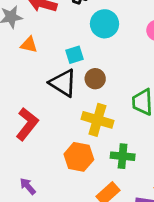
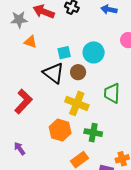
cyan circle: (105, 24) -> (94, 52), moved

